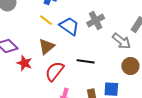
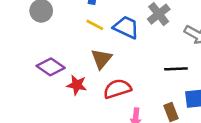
black line: (86, 61) -> (176, 69), moved
red semicircle: (54, 71) -> (117, 89), turned 45

